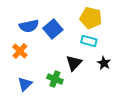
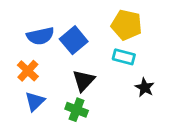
black triangle: (74, 63) -> (83, 81), moved
blue triangle: (25, 84) -> (35, 101), moved

